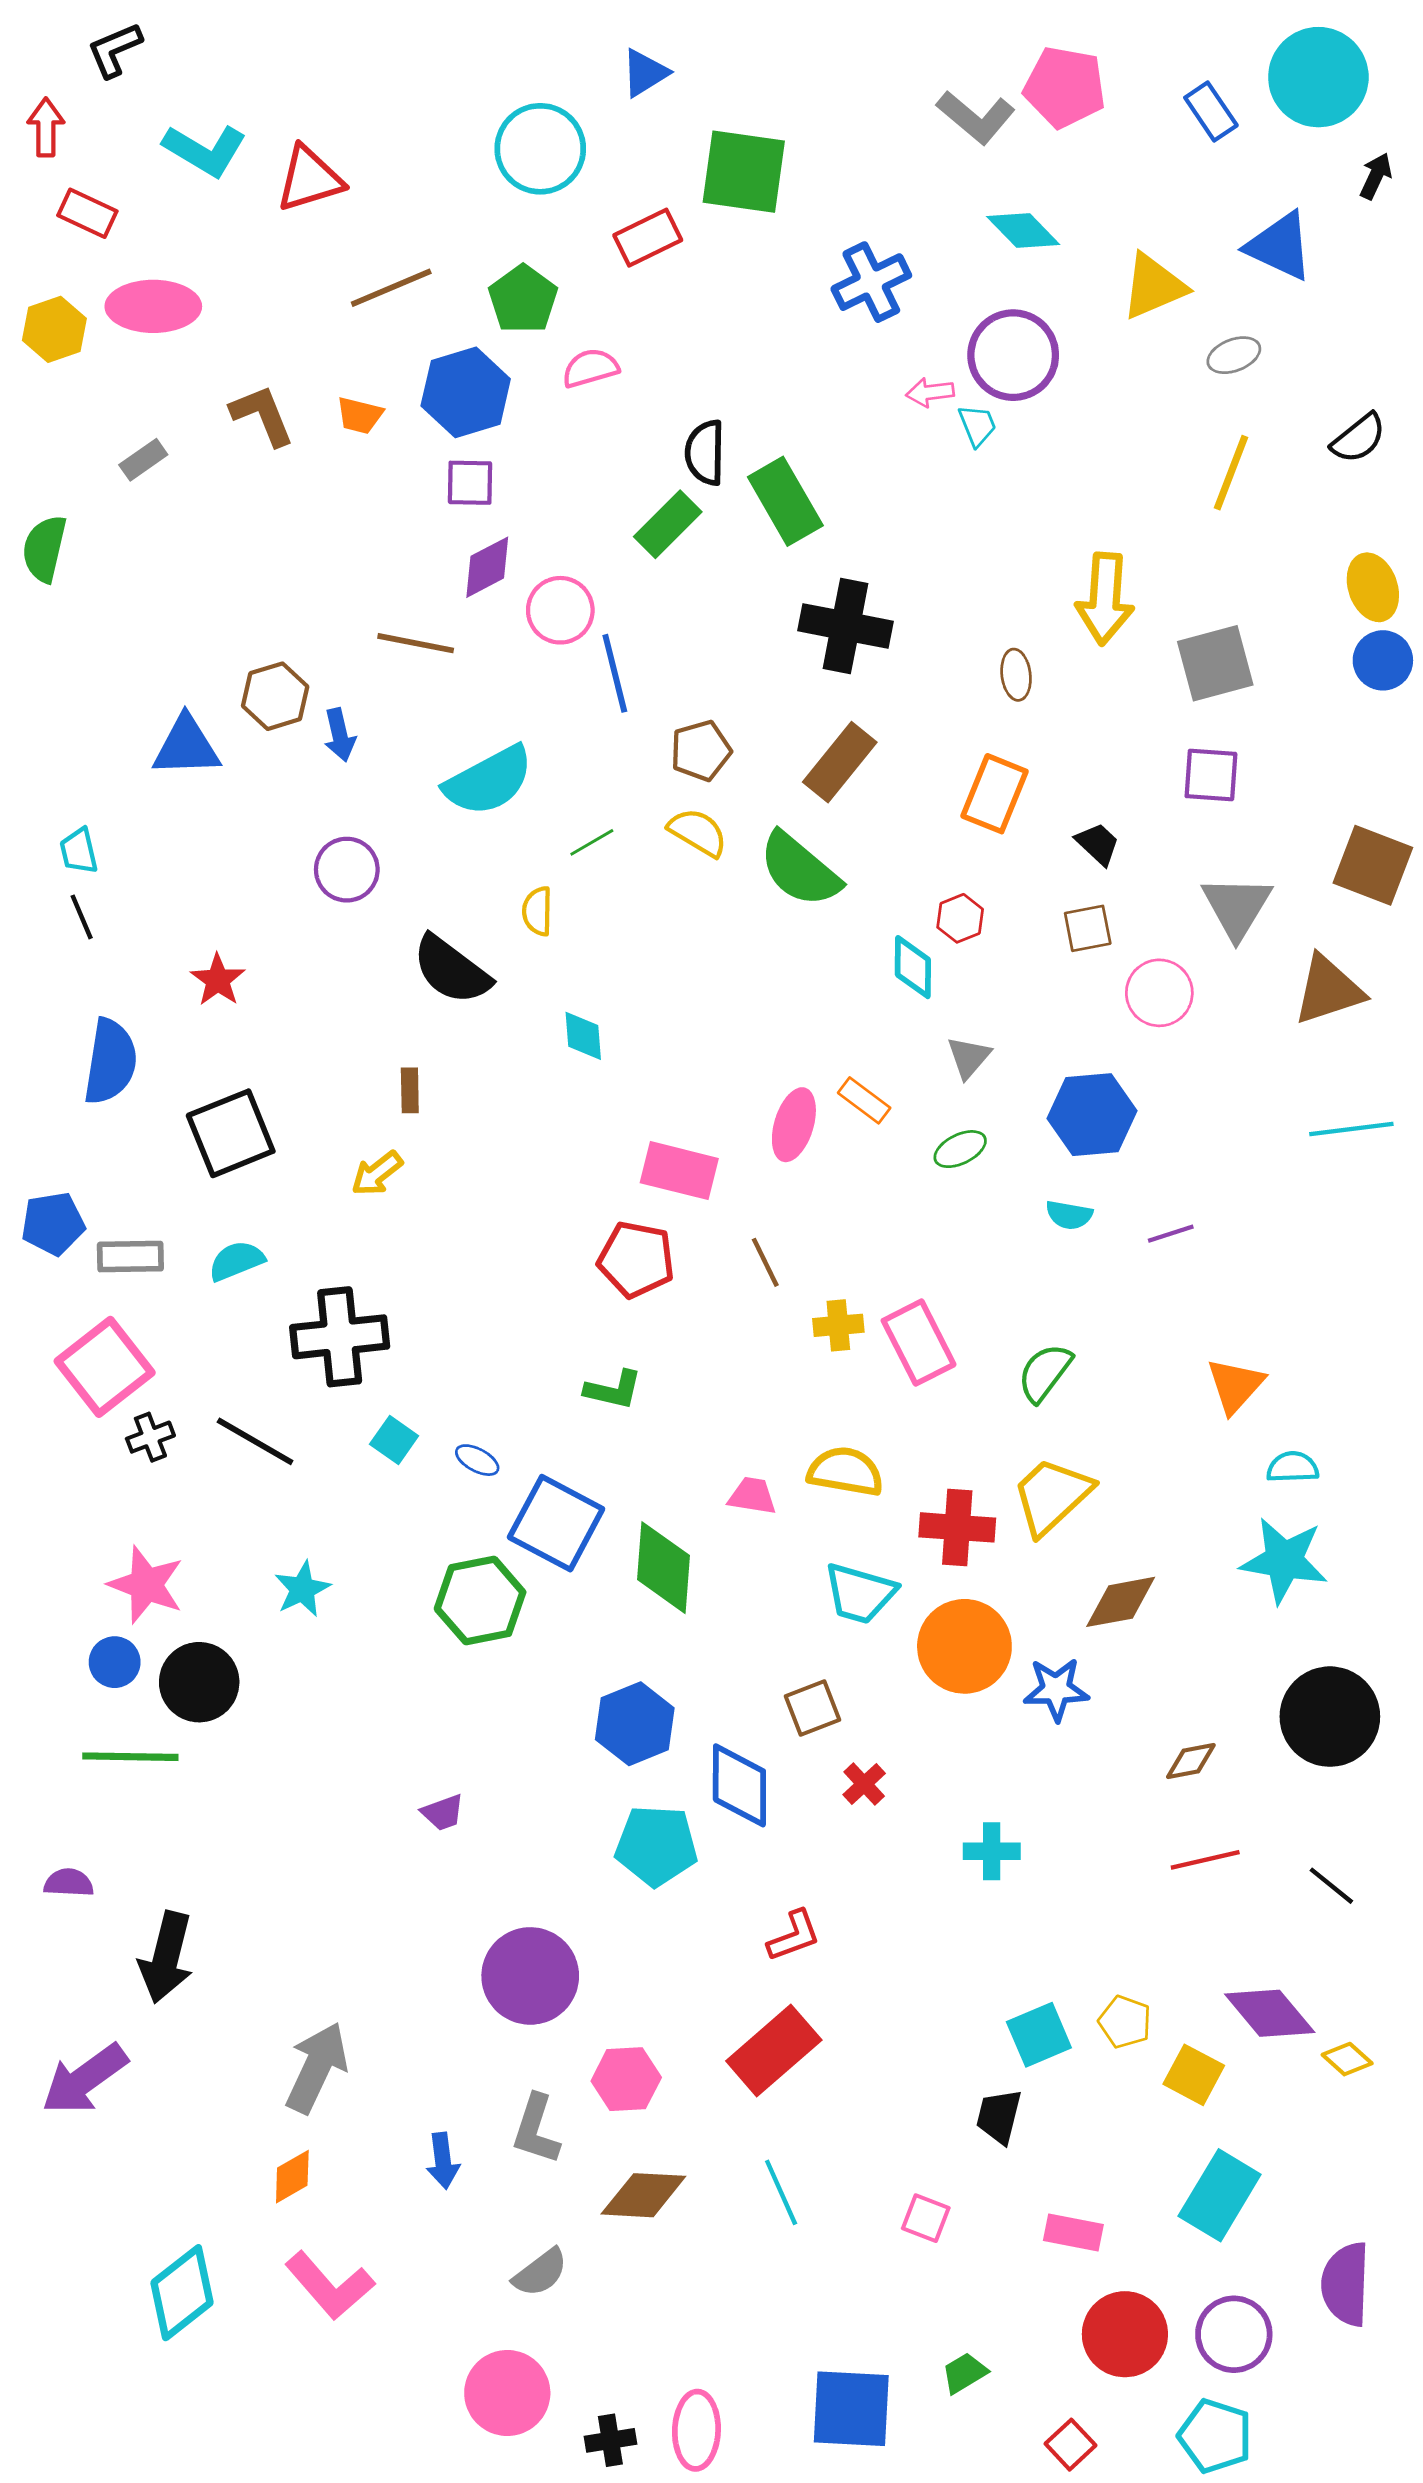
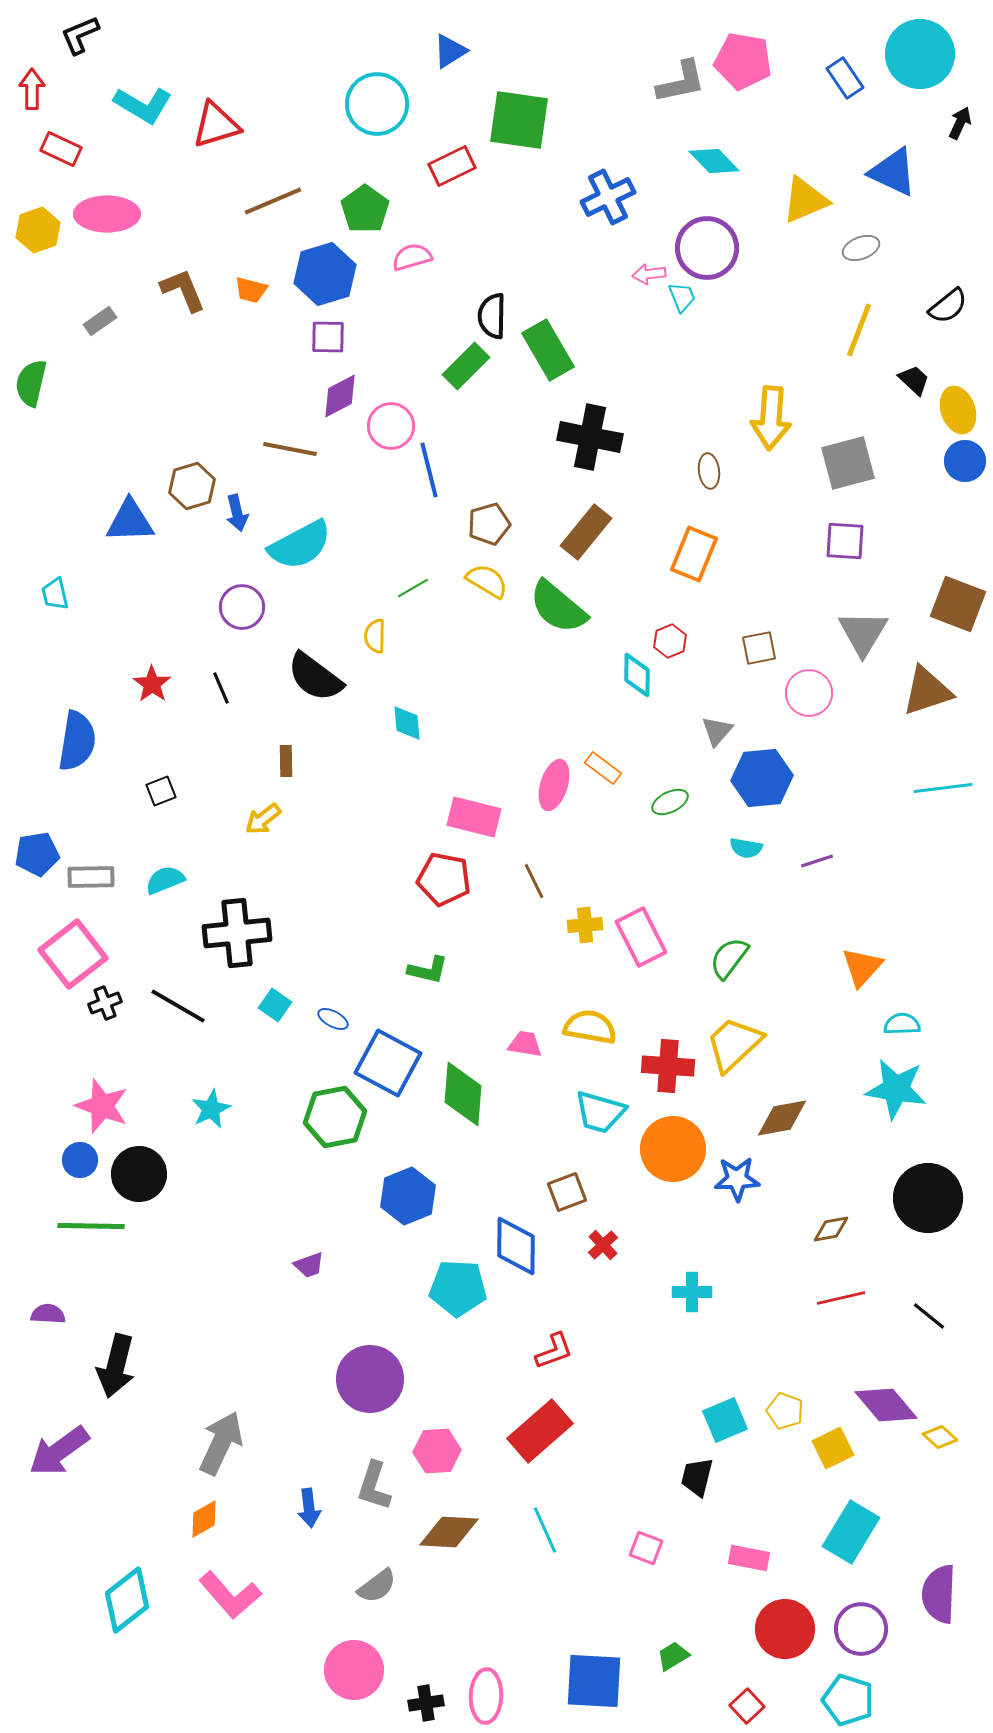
gray L-shape: (976, 117) -> (681, 82), turned -52
cyan semicircle: (489, 781) -> (300, 545), moved
black trapezoid: (1098, 844) -> (914, 380), moved
black line: (82, 917) -> (221, 688), moved
gray triangle: (969, 1057) -> (717, 731), moved
black square: (231, 1133) -> (161, 791), size x0.5
blue hexagon: (635, 1724) -> (408, 1196), moved
yellow square: (1194, 2075) -> (833, 1448), turned 36

